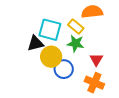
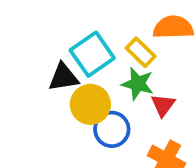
cyan square: (50, 30) -> (92, 54), turned 35
red triangle: (96, 60) -> (163, 105), moved

